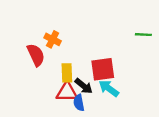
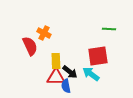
green line: (143, 35) -> (109, 29), moved
red square: (103, 69) -> (98, 56), moved

